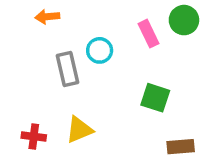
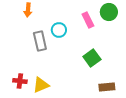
orange arrow: (47, 17) -> (28, 10), turned -80
green square: (155, 98) -> (92, 58), turned 36
yellow triangle: (79, 130) -> (41, 85), moved

